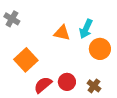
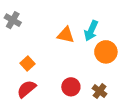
orange square: (26, 60) -> (28, 64), size x0.6
red semicircle: (43, 85) -> (26, 89), moved

